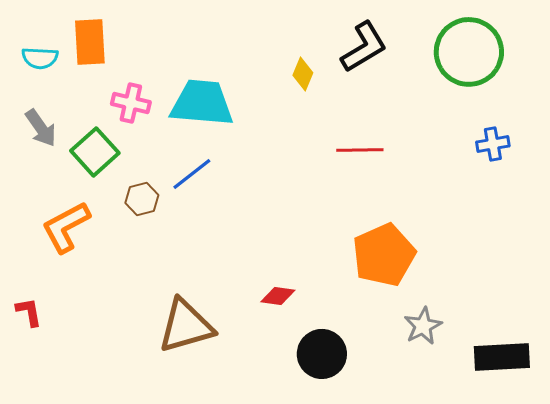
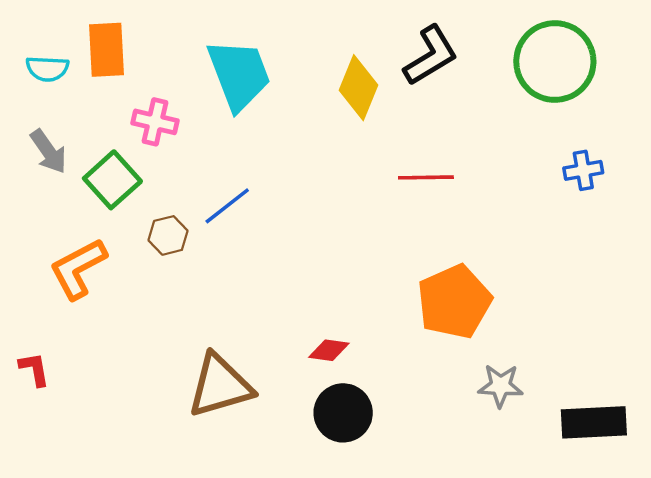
yellow diamond: (303, 74) -> (358, 88), size x1.6
cyan trapezoid: (202, 103) -> (239, 75), moved, turned 64
gray star: (423, 326) -> (500, 386), turned 30
black circle: (322, 354) -> (343, 413), moved

